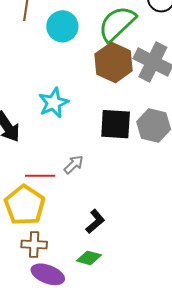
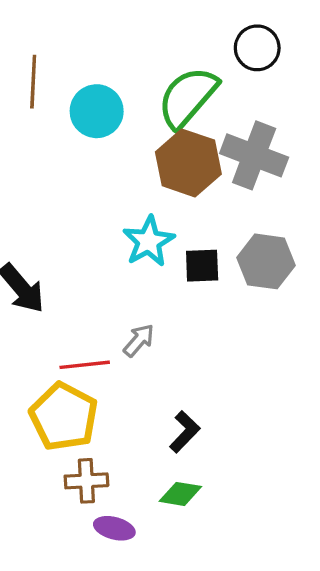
cyan star: (54, 103) -> (149, 241), moved
black square: (116, 124) -> (202, 266), size x0.7
purple ellipse: (48, 274) -> (114, 528), size x0.7

